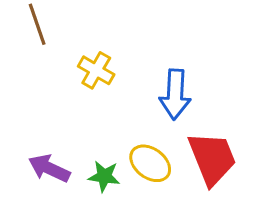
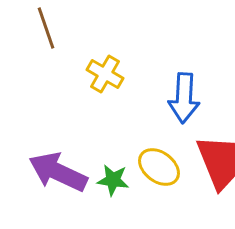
purple arrow: (49, 168) -> (58, 172), size x1.4

